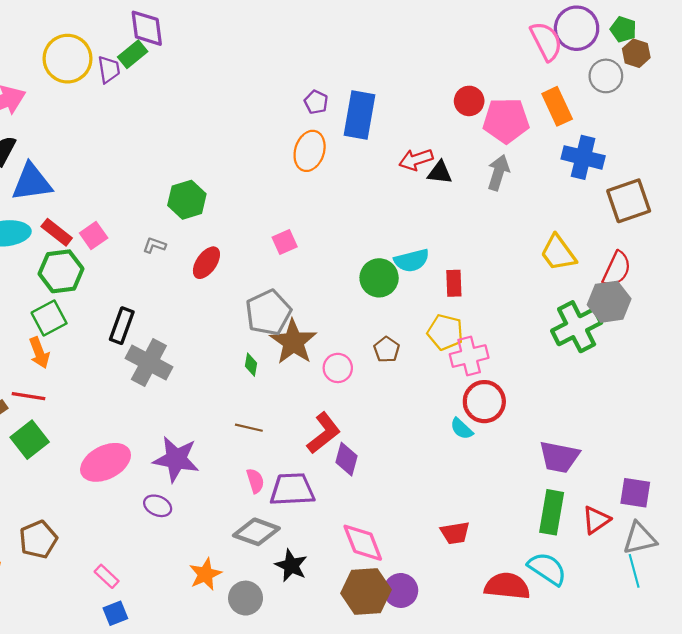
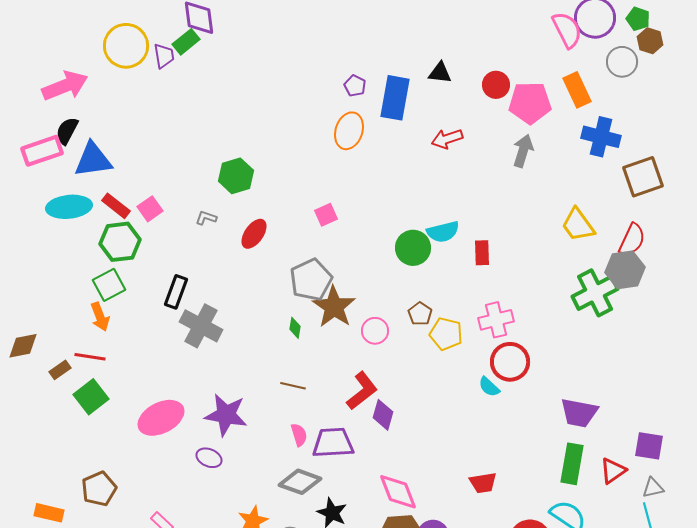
black triangle: (440, 173) -> (440, 73), moved
yellow pentagon: (445, 332) -> (446, 334), moved
gray triangle: (640, 538) -> (653, 488), size x0.7

